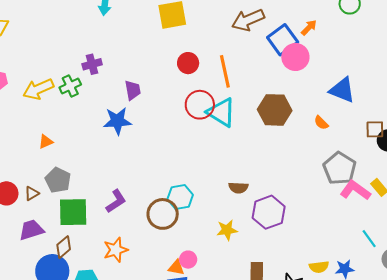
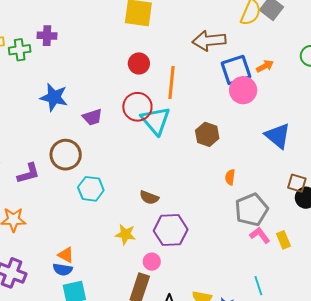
purple trapezoid: (133, 90) -> (92, 117), moved, turned 65
brown hexagon: (275, 110) -> (207, 134), size x0.7
orange semicircle: (321, 123) -> (230, 177), moved, turned 35
pink L-shape: (355, 190) -> (260, 235), size x0.7
brown circle: (163, 214) -> (66, 155), moved
pink circle: (188, 260) -> (152, 262), moved

